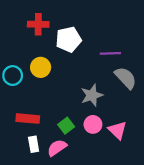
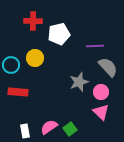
red rectangle: (28, 119) -> (18, 92), moved
pink circle: (93, 124) -> (101, 92), moved
green square: (66, 126) -> (70, 129), moved
white rectangle: (34, 144) -> (25, 131), moved

